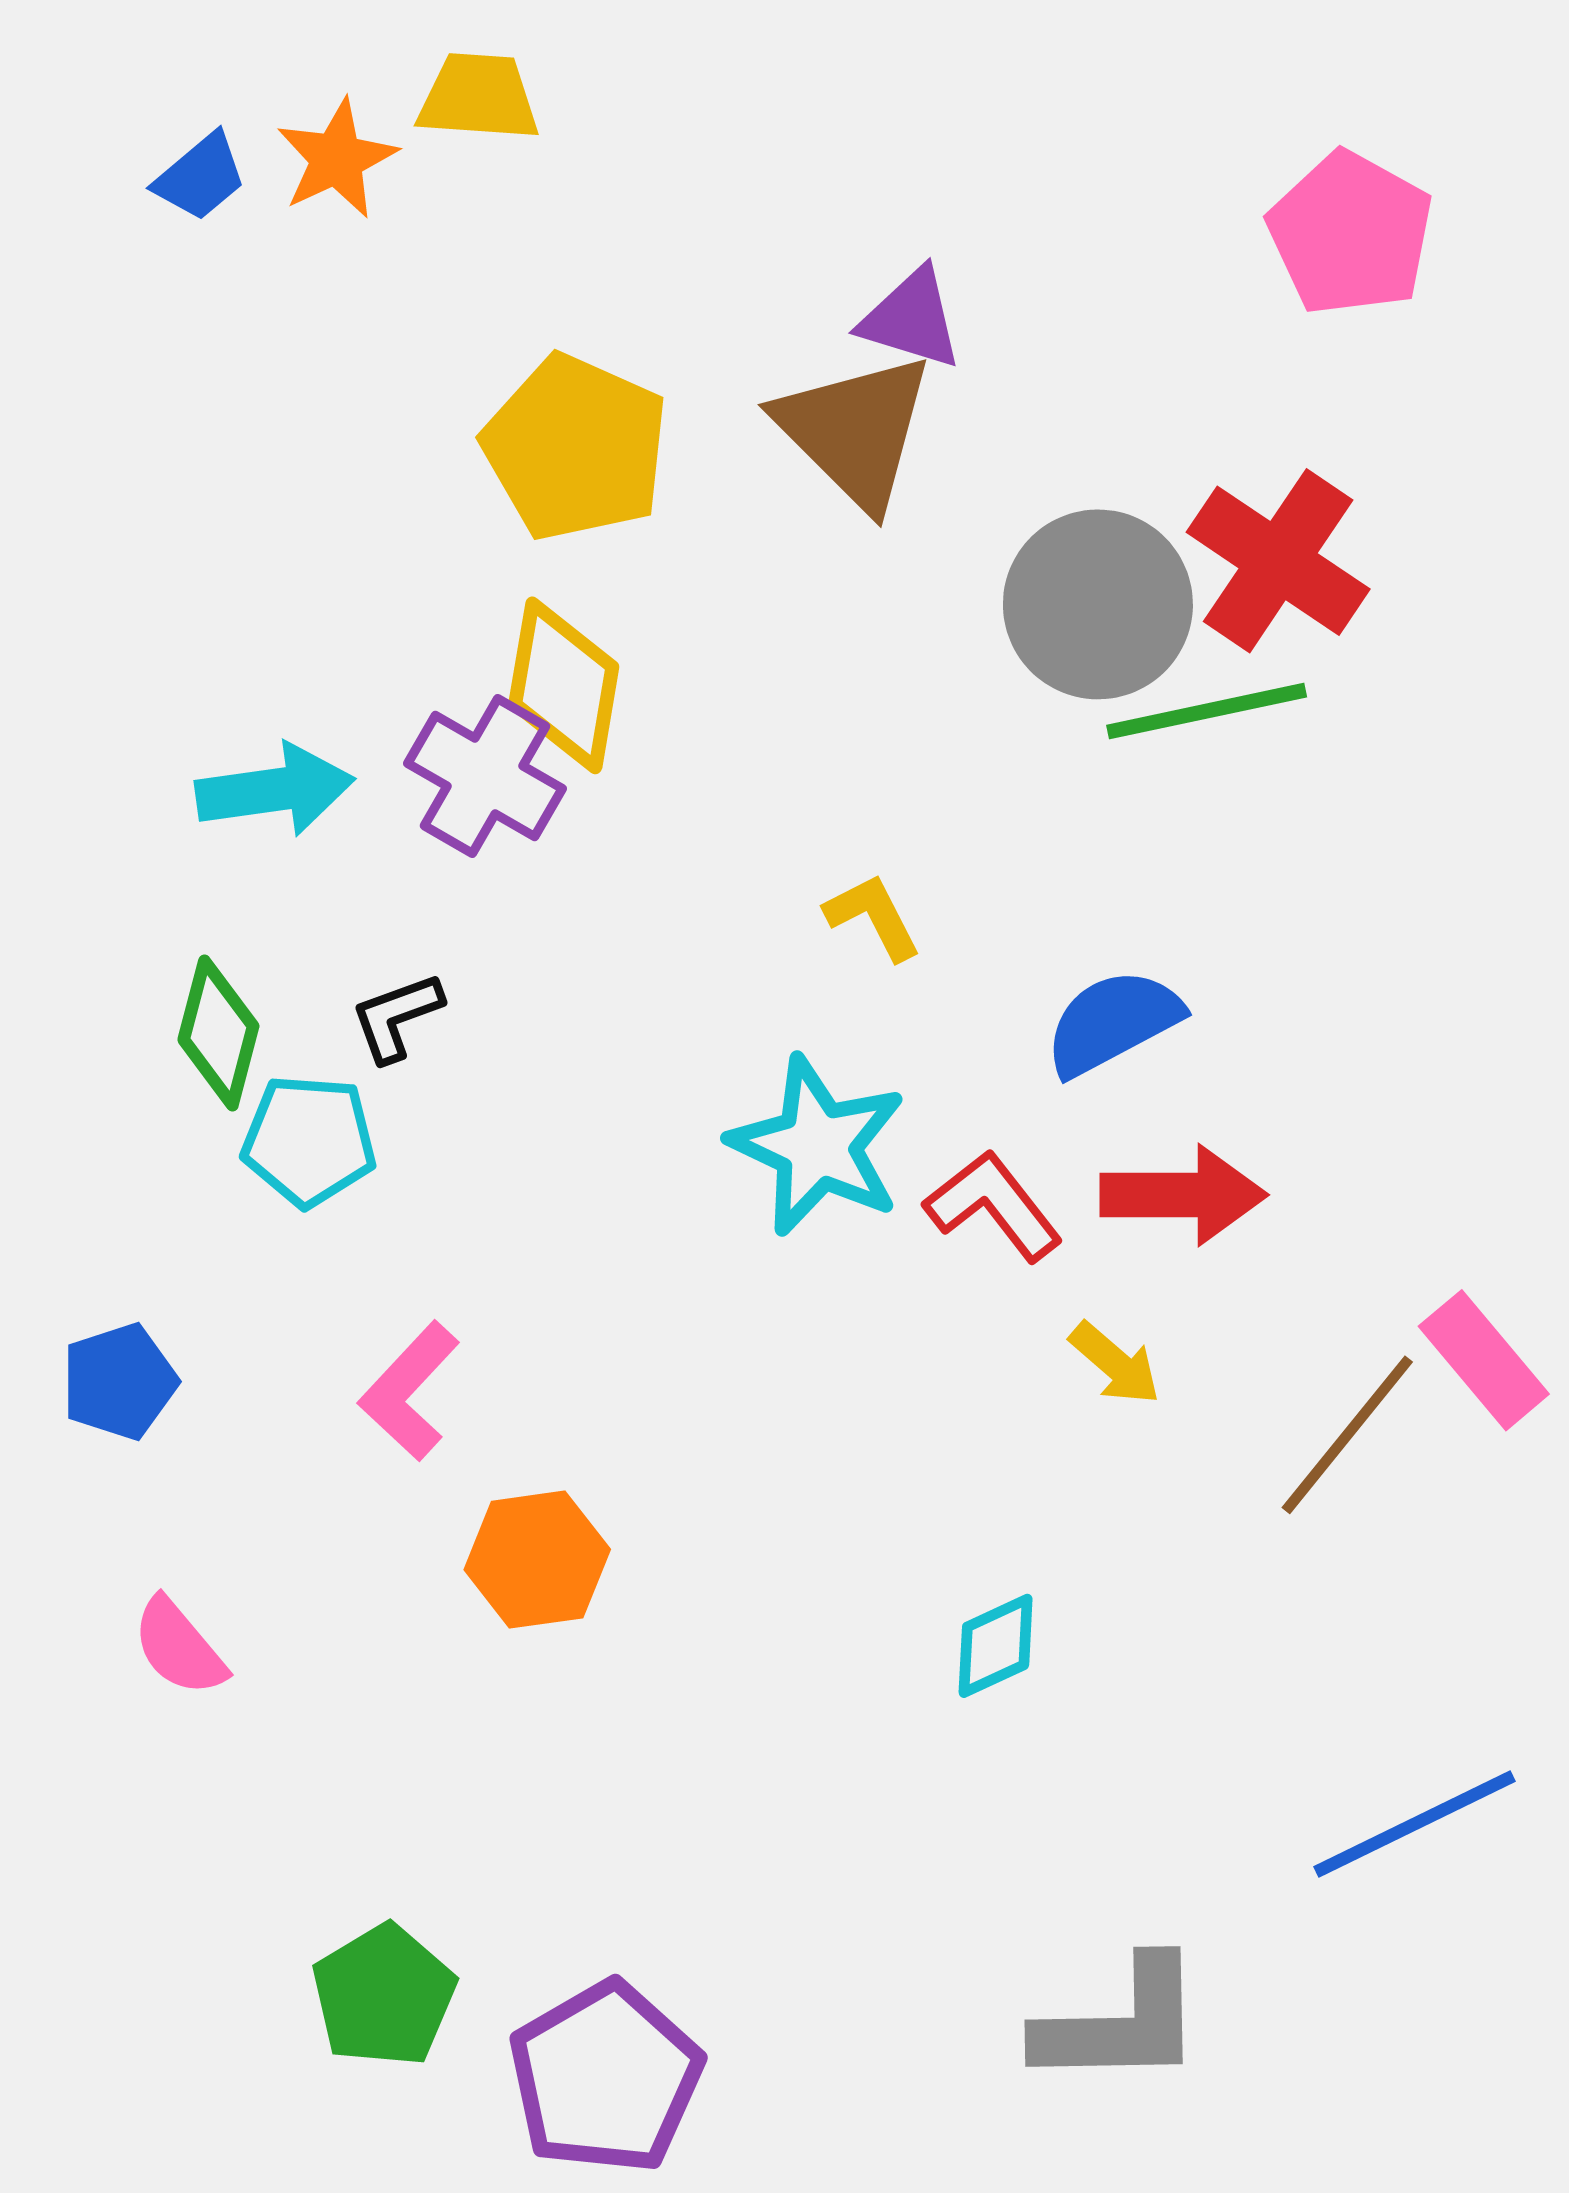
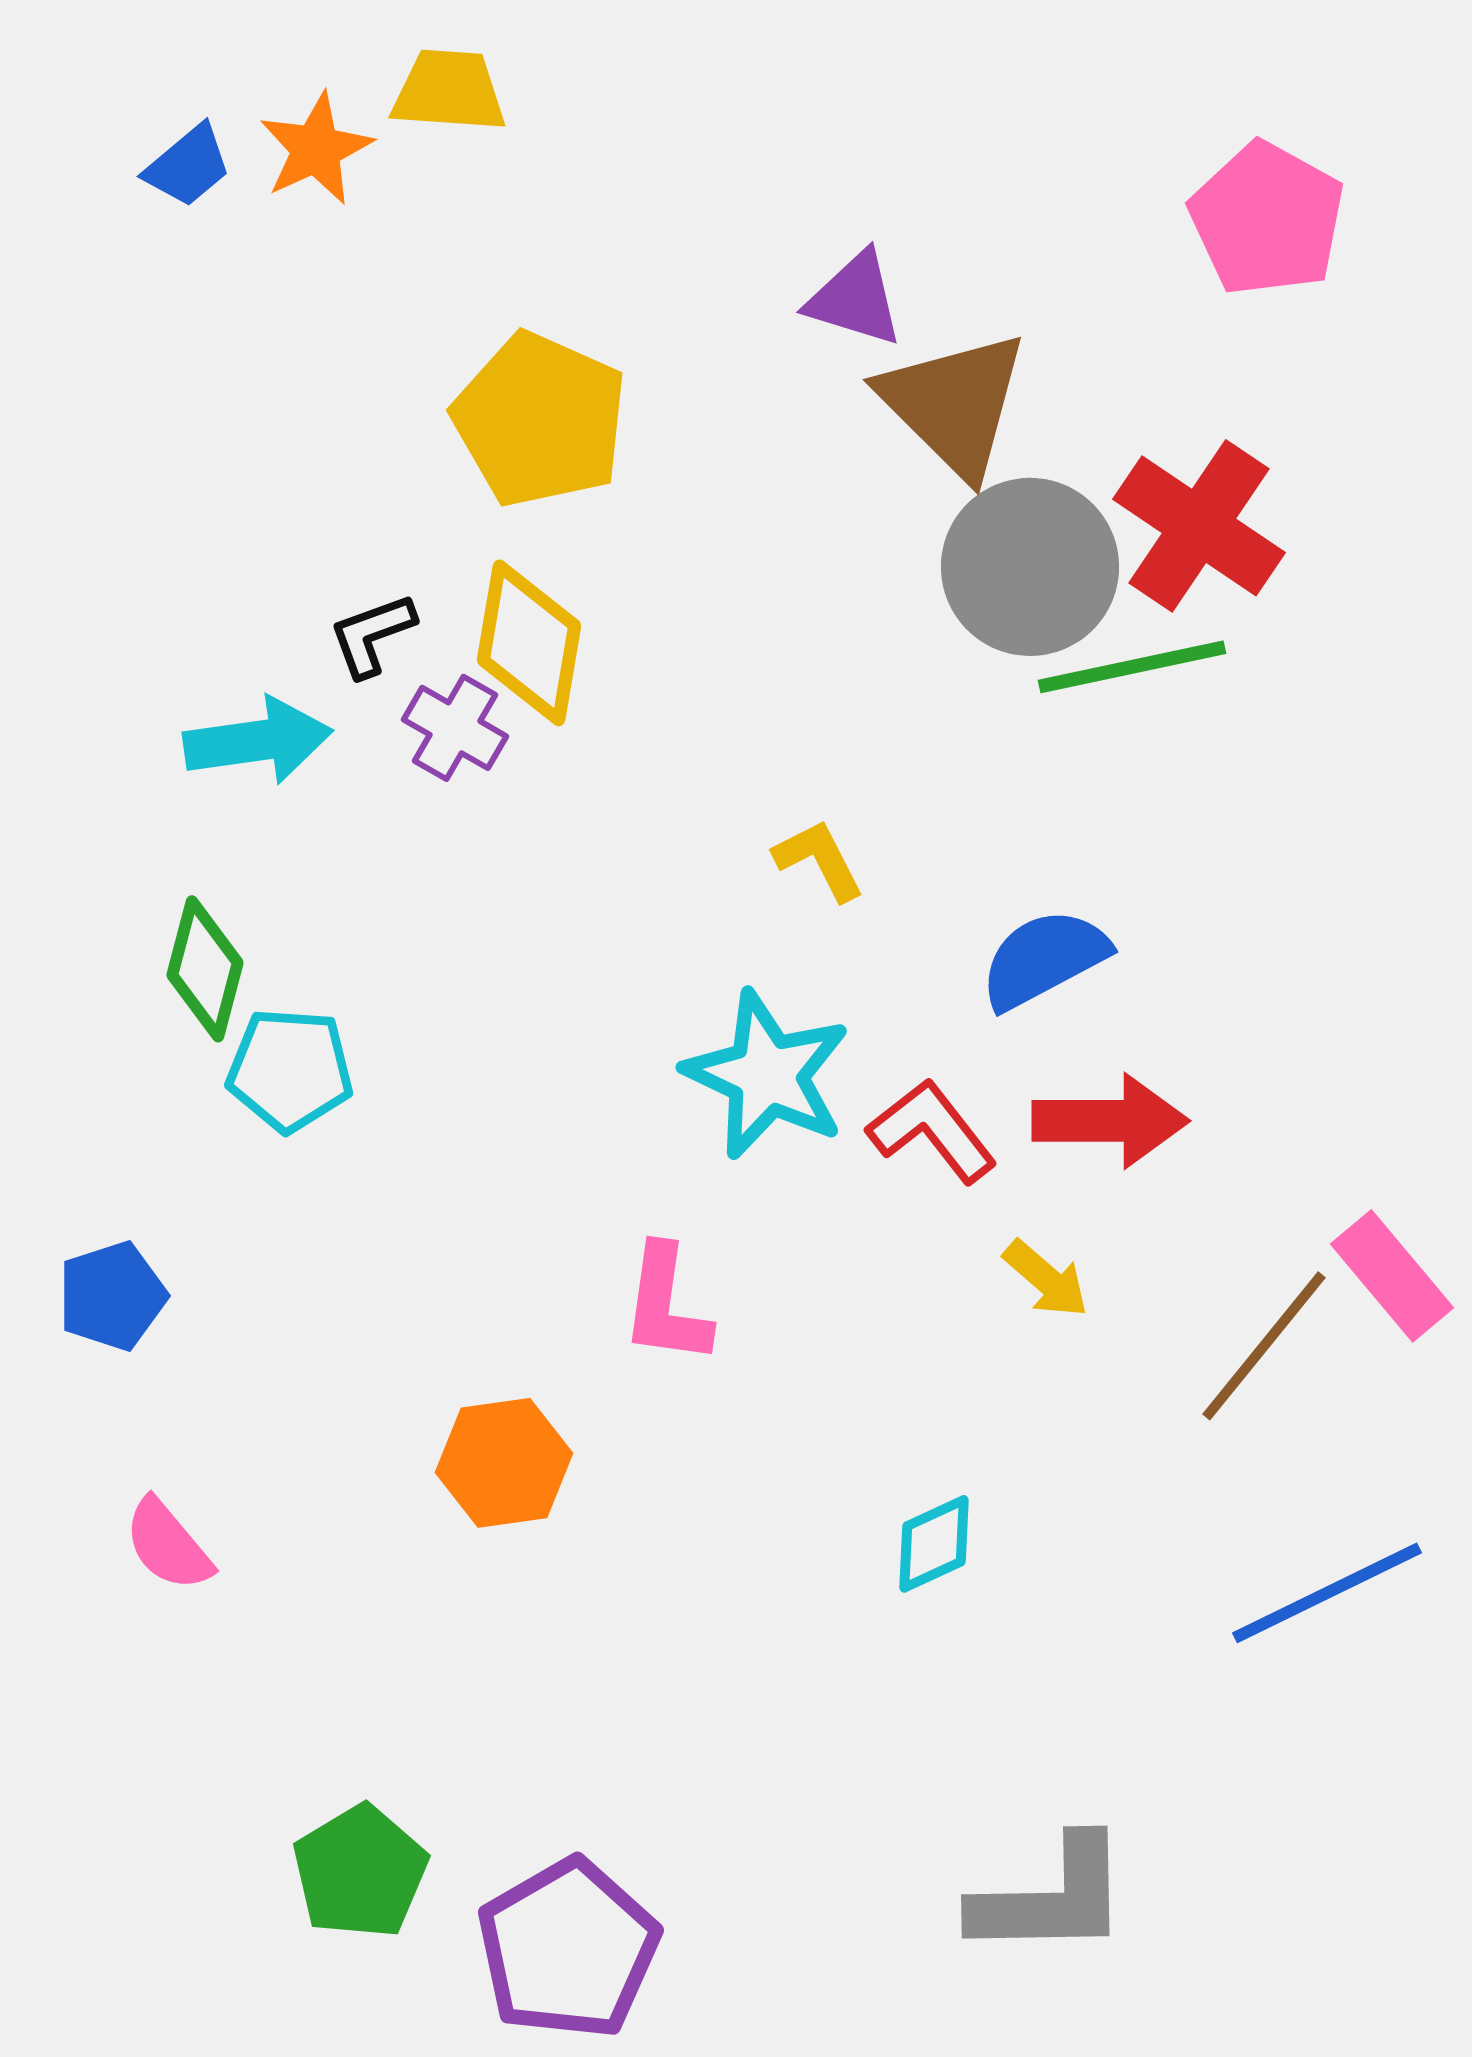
brown triangle: (855, 431) -> (954, 404), moved
purple cross: (485, 776) -> (455, 728), size x0.7
black L-shape: (396, 1017) -> (372, 635), moved
pink L-shape: (409, 1391) -> (666, 1305), moved, turned -35
blue line: (1415, 1824) -> (1327, 1593), moved

